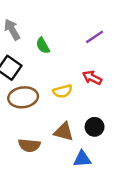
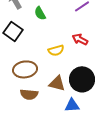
brown ellipse: (23, 97) -> (25, 69), moved
black circle: (95, 127) -> (82, 79), size x1.6

